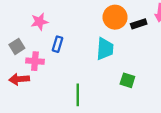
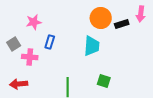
red arrow: (19, 79) -> (19, 84), moved
green square: (127, 80) -> (104, 81), moved

